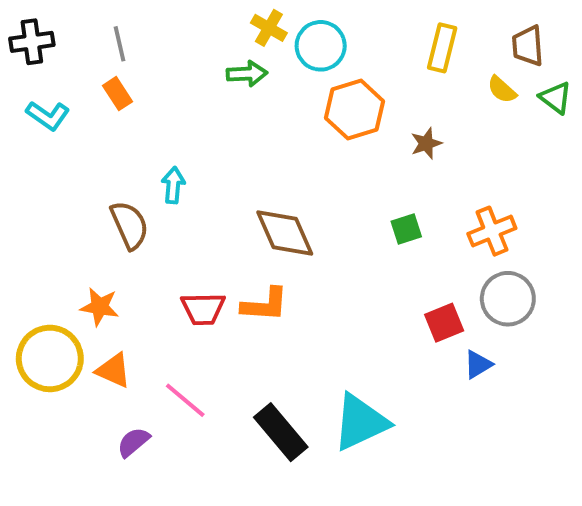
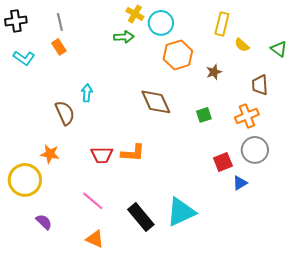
brown trapezoid: (528, 46) -> (260, 85), moved
yellow semicircle: (502, 90) -> (242, 45), moved
brown diamond: (285, 233) -> (156, 102), moved
orange triangle: (114, 370) -> (95, 239), moved
purple semicircle: (133, 442) -> (44, 222), moved, turned 84

